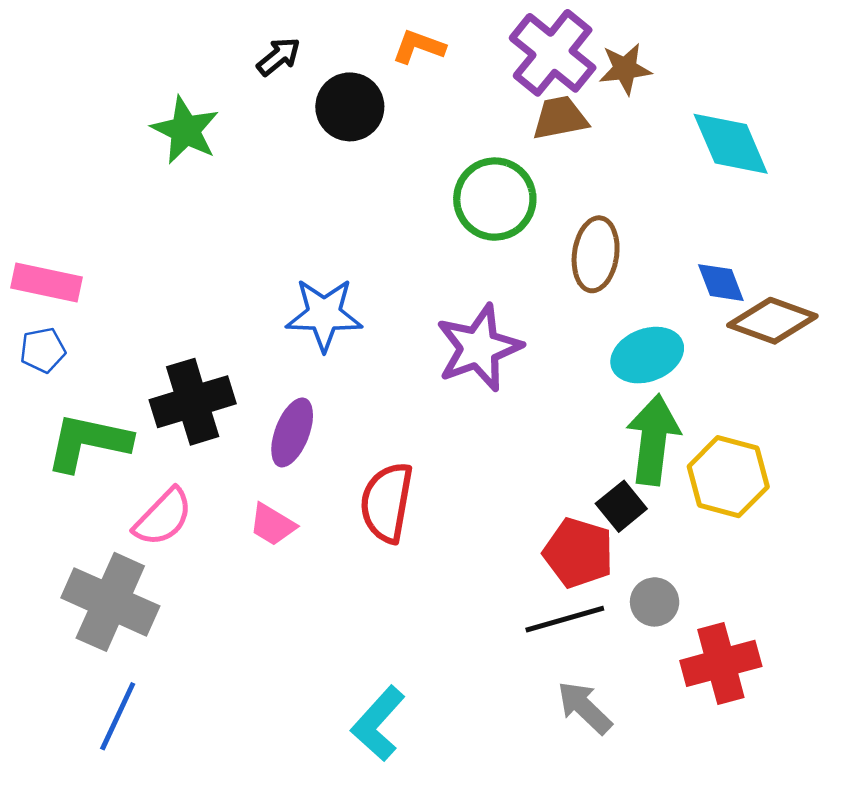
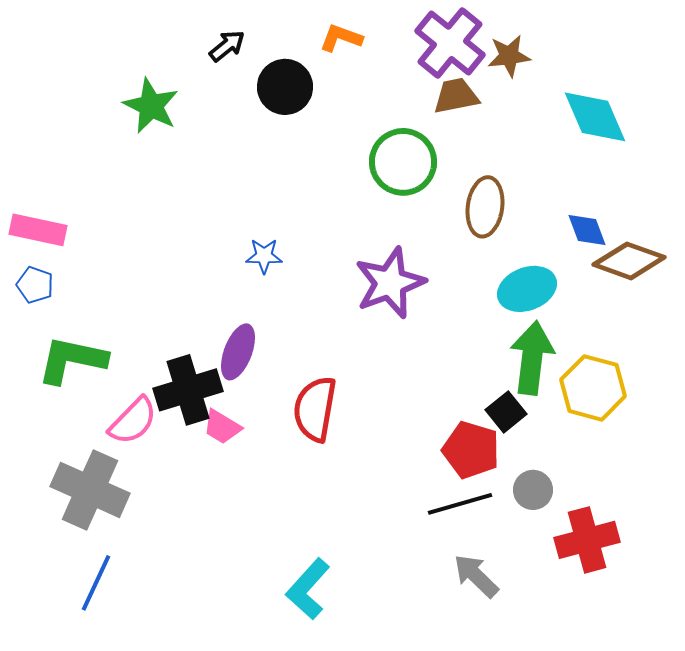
blue star: (324, 314) -> (264, 256), size x0.6
blue pentagon: (43, 350) -> (35, 285), turned 30
black cross: (193, 402) -> (188, 390), moved

